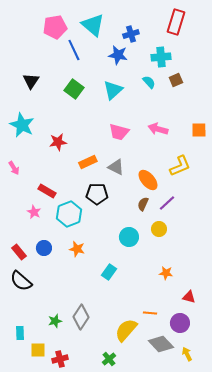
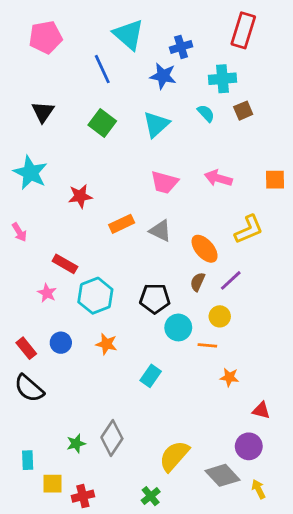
pink pentagon: (55, 27) -> (46, 37), moved
black pentagon: (97, 194) -> (155, 298), moved
orange line: (150, 313) -> (207, 345), moved

